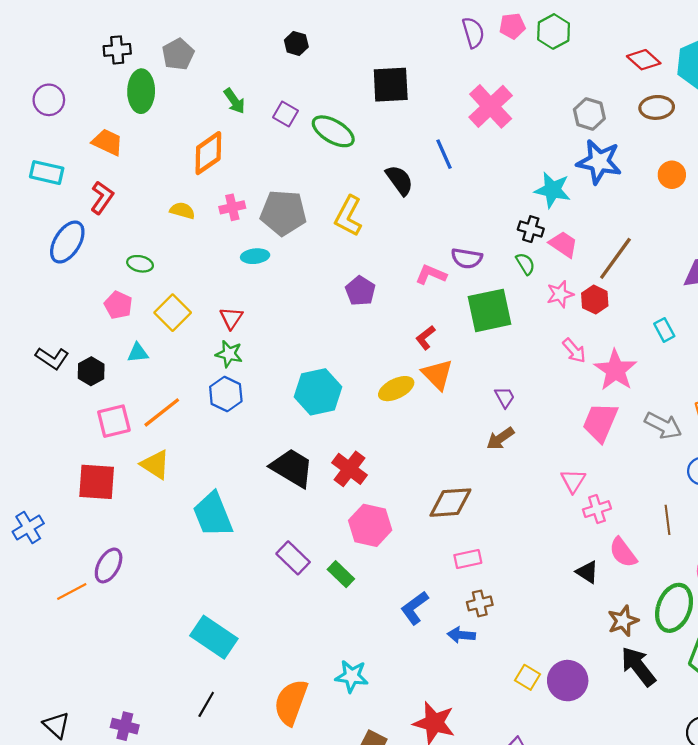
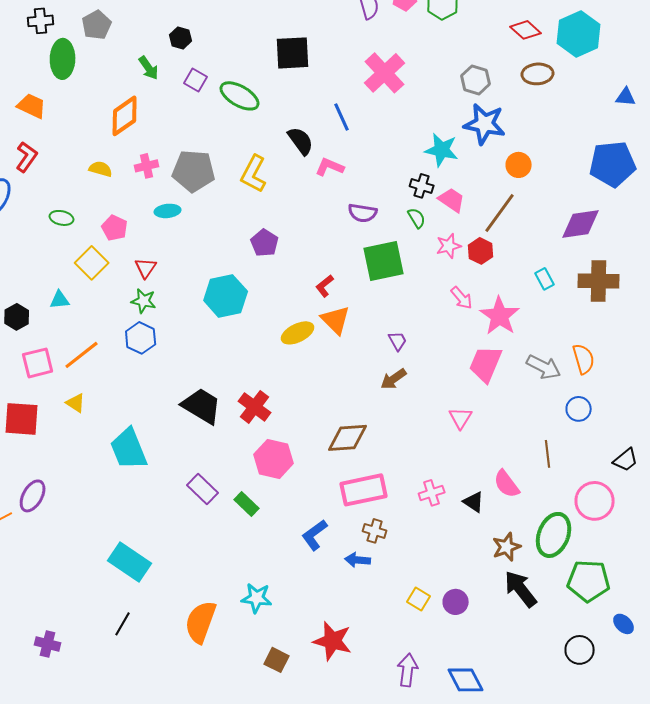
black hexagon: (296, 43) -> (181, 38), moved
orange circle: (672, 175) -> (519, 165), moved
pink L-shape: (431, 275) -> (330, 167), moved
pink pentagon: (118, 305) -> (115, 228), moved
cyan hexagon: (318, 392) -> (226, 296), moved
yellow triangle: (155, 465) -> (76, 403), size x0.7
pink cross: (597, 509) -> (432, 493), moved
pink rectangle: (468, 559) -> (364, 490), size x1.8
brown cross: (480, 603) -> (375, 531), turned 30
purple circle: (568, 681) -> (456, 602), size x0.7

